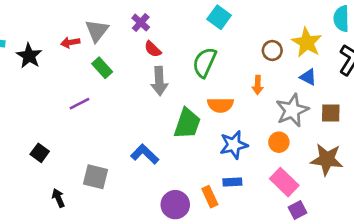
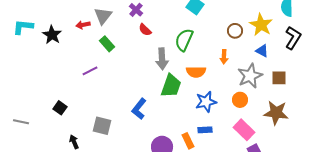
gray arrow: (159, 81) -> (162, 59), moved
blue L-shape: (145, 154) -> (139, 109), turned -95

